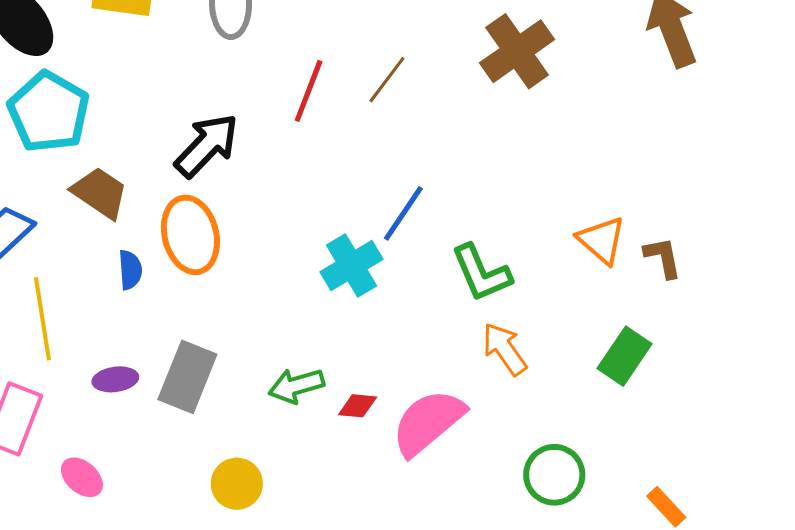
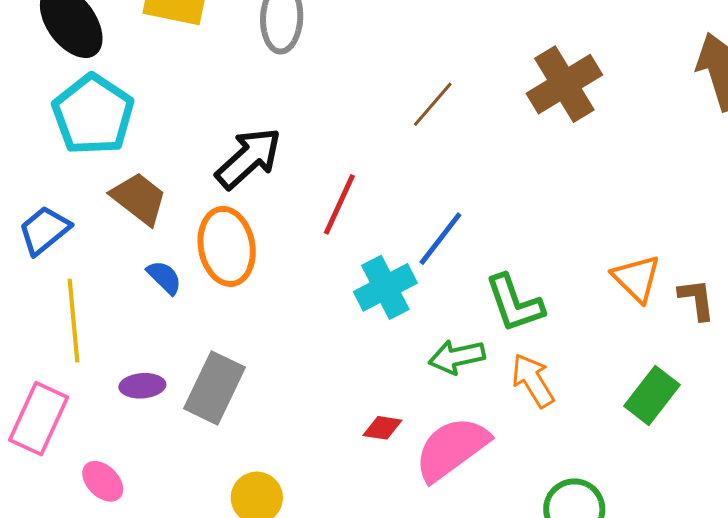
red line: (309, 91) -> (339, 204), moved
blue semicircle: (130, 270) -> (164, 277), turned -45
green arrow: (296, 386) -> (457, 357), moved

